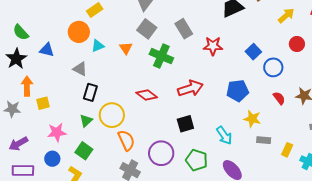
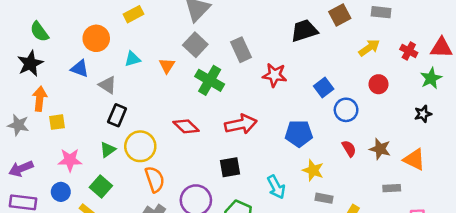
orange circle: (79, 32) -> (96, 38), moved
blue triangle: (47, 50) -> (80, 69), moved

